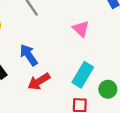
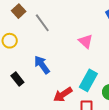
red arrow: (39, 81) -> (63, 95), moved

